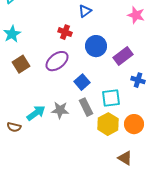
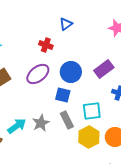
blue circle: (96, 46) -> (71, 72), moved
blue square: (82, 82) -> (63, 95), turned -35
gray star: (60, 110) -> (41, 123), turned -30

